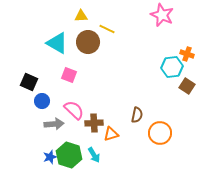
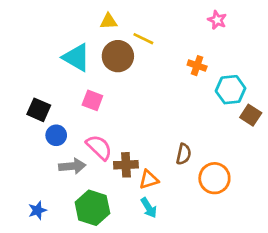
pink star: (162, 15) -> (217, 20), size x0.6
orange cross: (187, 54) -> (197, 66), moved
cyan arrow: (94, 155) -> (149, 208), moved
blue star: (50, 157) -> (37, 210), moved

